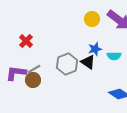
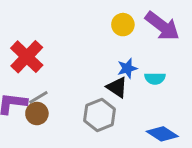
red cross: (26, 41) -> (27, 57), size x1.6
gray hexagon: (67, 64) -> (100, 115), moved

